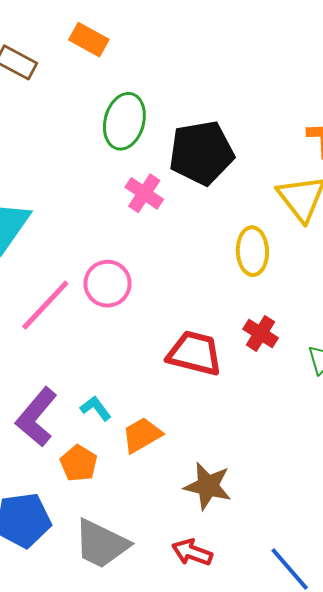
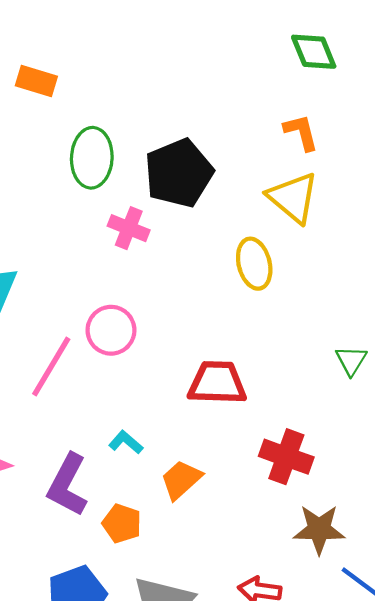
red cross: (261, 333) -> (286, 457), moved, size x1.4
cyan L-shape: (96, 408) -> (126, 442), moved
brown star: (208, 486) -> (319, 529), moved

